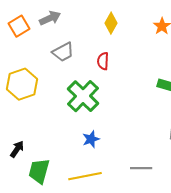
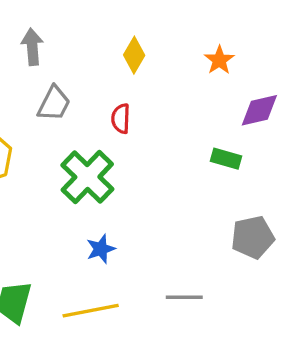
gray arrow: (50, 18) -> (32, 47), turned -70
gray trapezoid: (63, 52) -> (54, 104), turned -35

